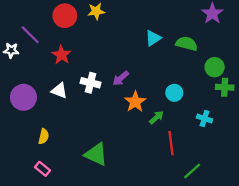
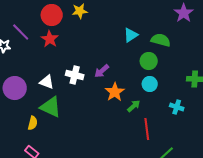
red star: (61, 55) -> (50, 39), moved
green circle: (215, 67) -> (149, 61), moved
green triangle: (96, 154) -> (51, 107), moved

